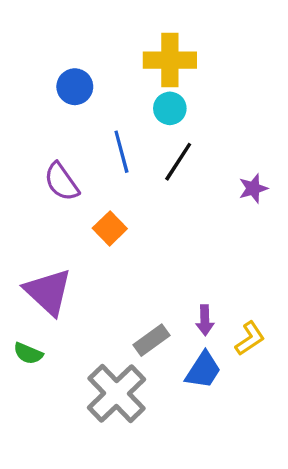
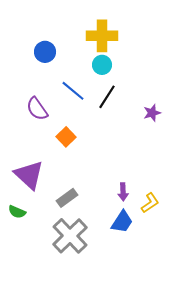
blue line: (121, 152) -> (73, 91), turned -35
gray rectangle: (152, 340) -> (67, 198), moved

